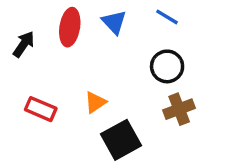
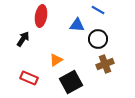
blue triangle: (114, 22) -> (77, 25), moved, turned -42
black arrow: (24, 44) -> (23, 39), moved
red rectangle: (41, 109) -> (29, 78), moved

